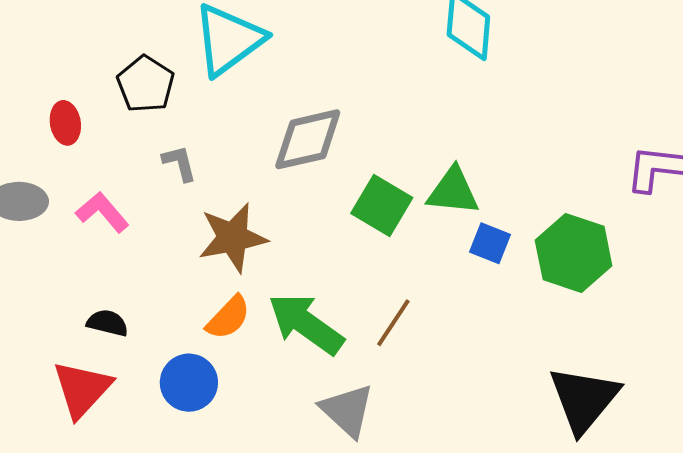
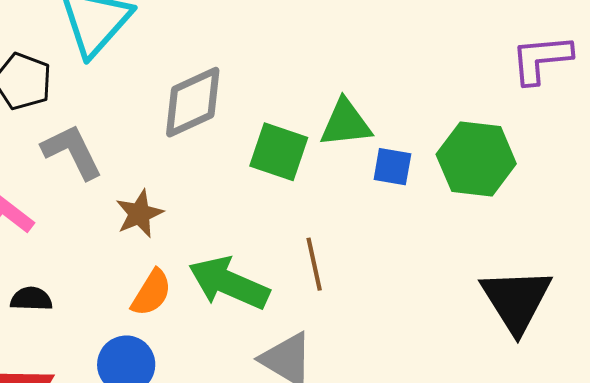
gray L-shape: (179, 163) -> (72, 152), size x1.6
brown star: (233, 238) -> (139, 214), size x0.7
black semicircle: (107, 323) -> (31, 299), moved
brown line: (393, 323) -> (314, 264), turned -34

